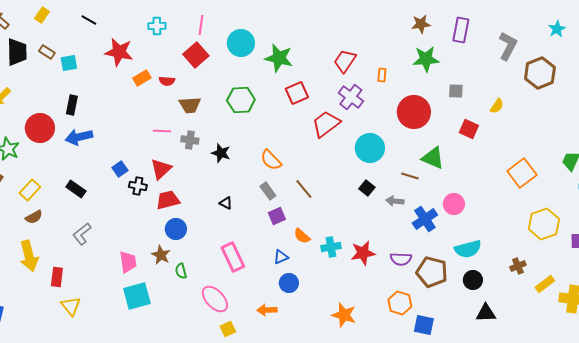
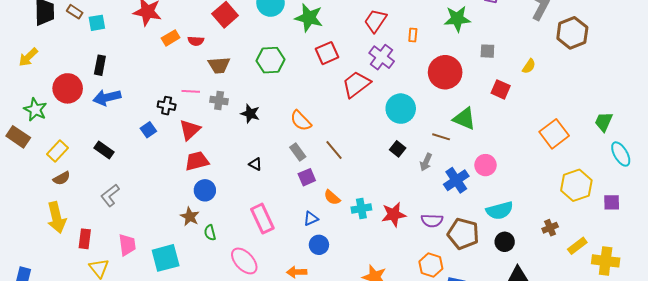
black cross: (138, 186) -> (167, 106), moved
gray arrow: (395, 201) -> (426, 162), turned -72
pink trapezoid: (128, 262) -> (127, 245), moved

